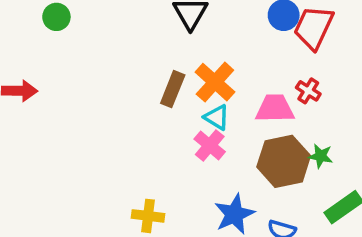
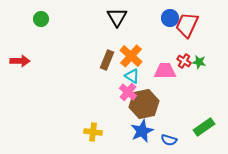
green star: (321, 156) -> (199, 62), moved
brown hexagon: (284, 161) -> (144, 104), moved

